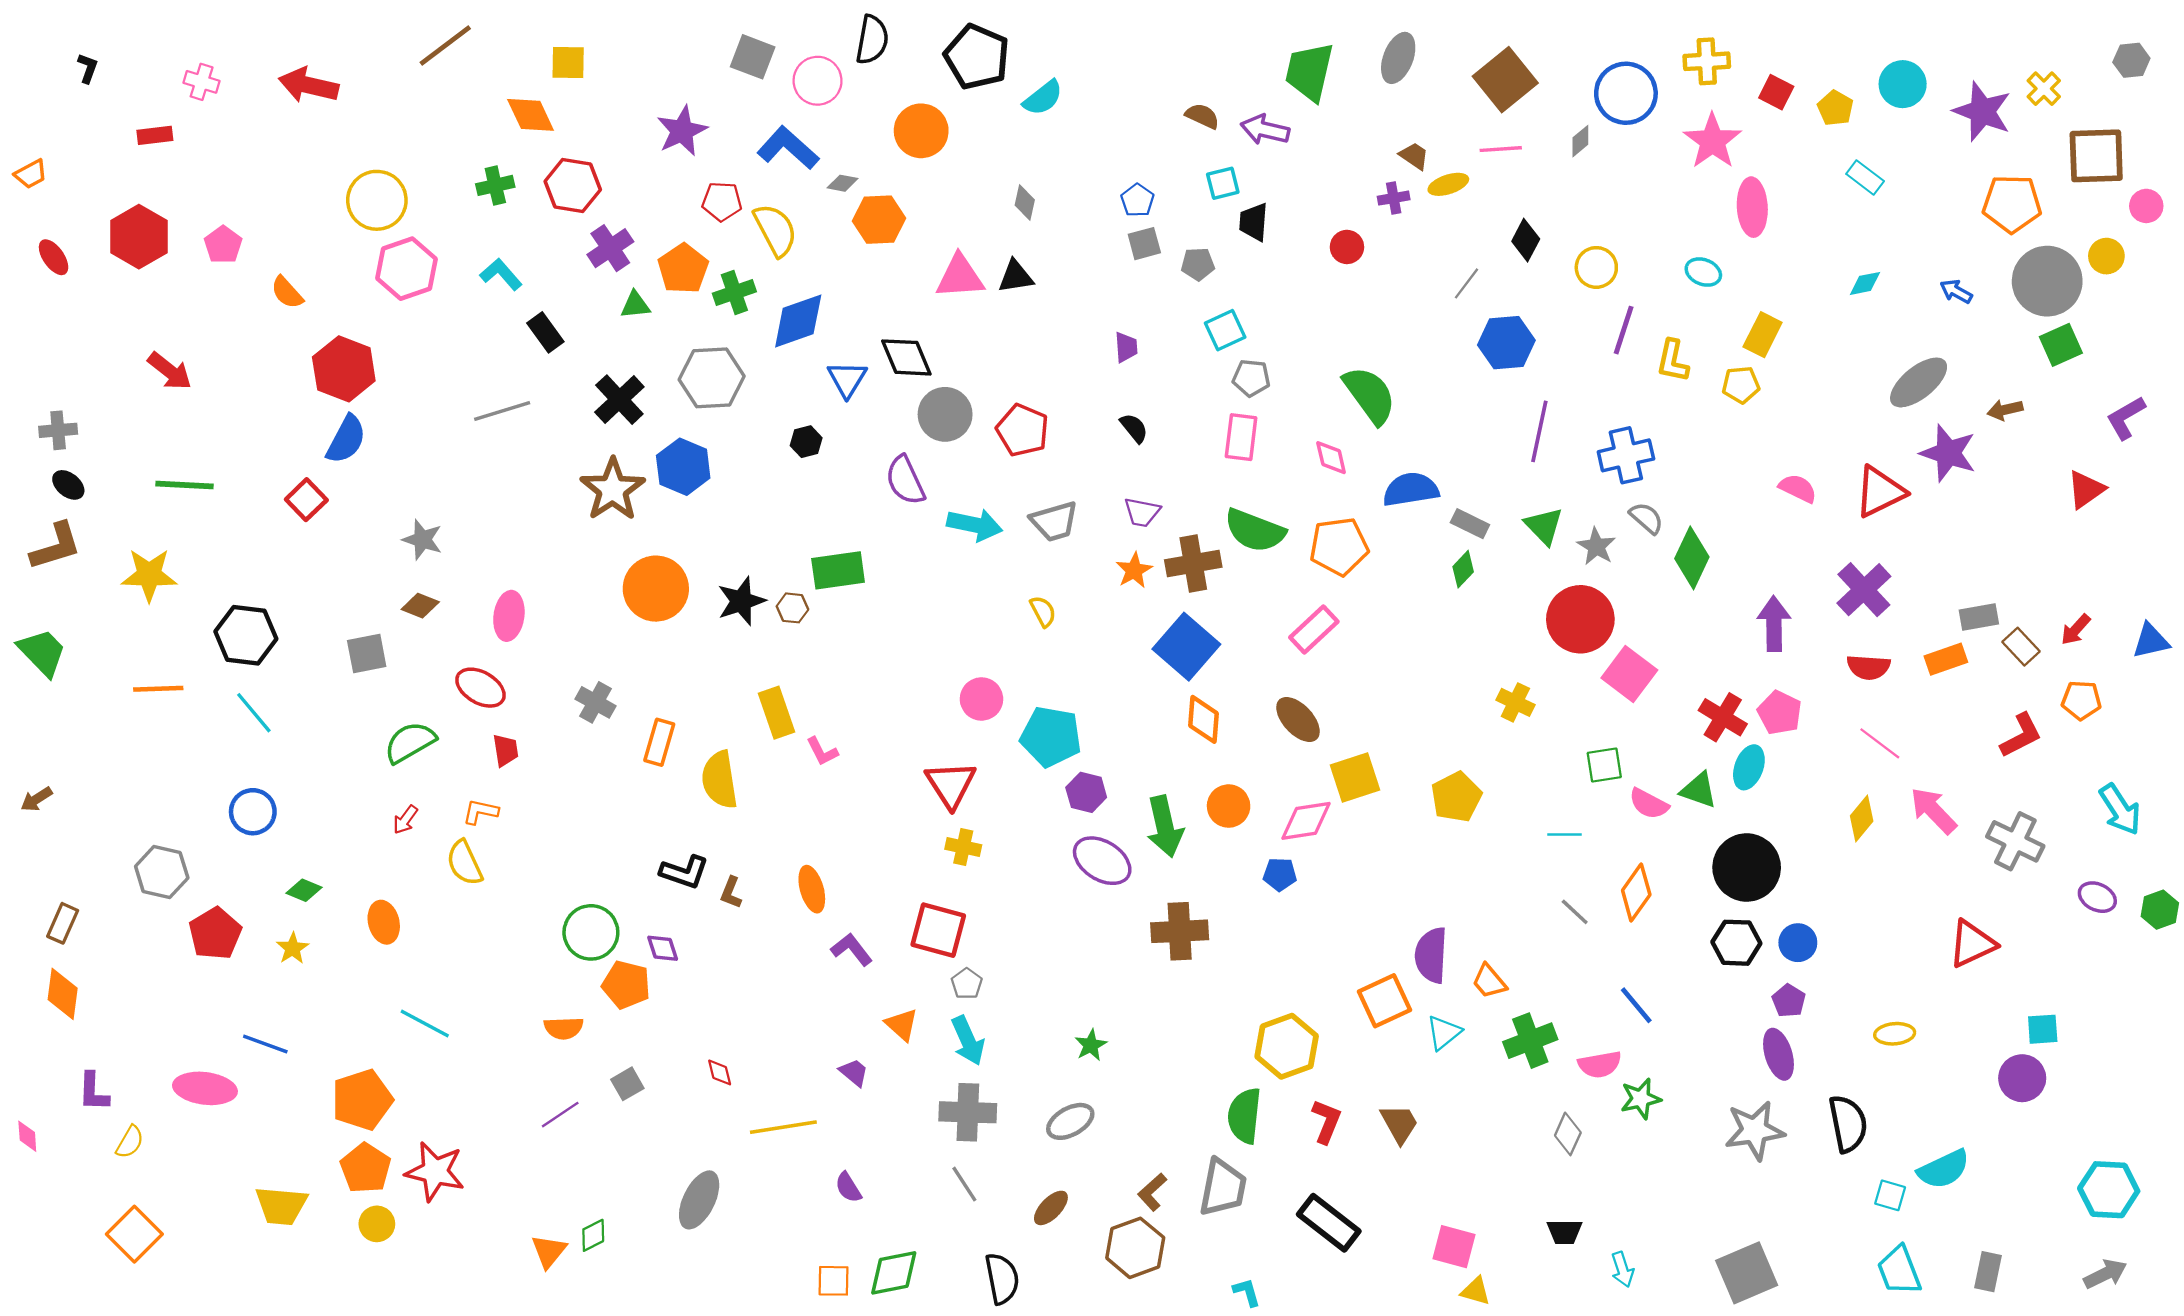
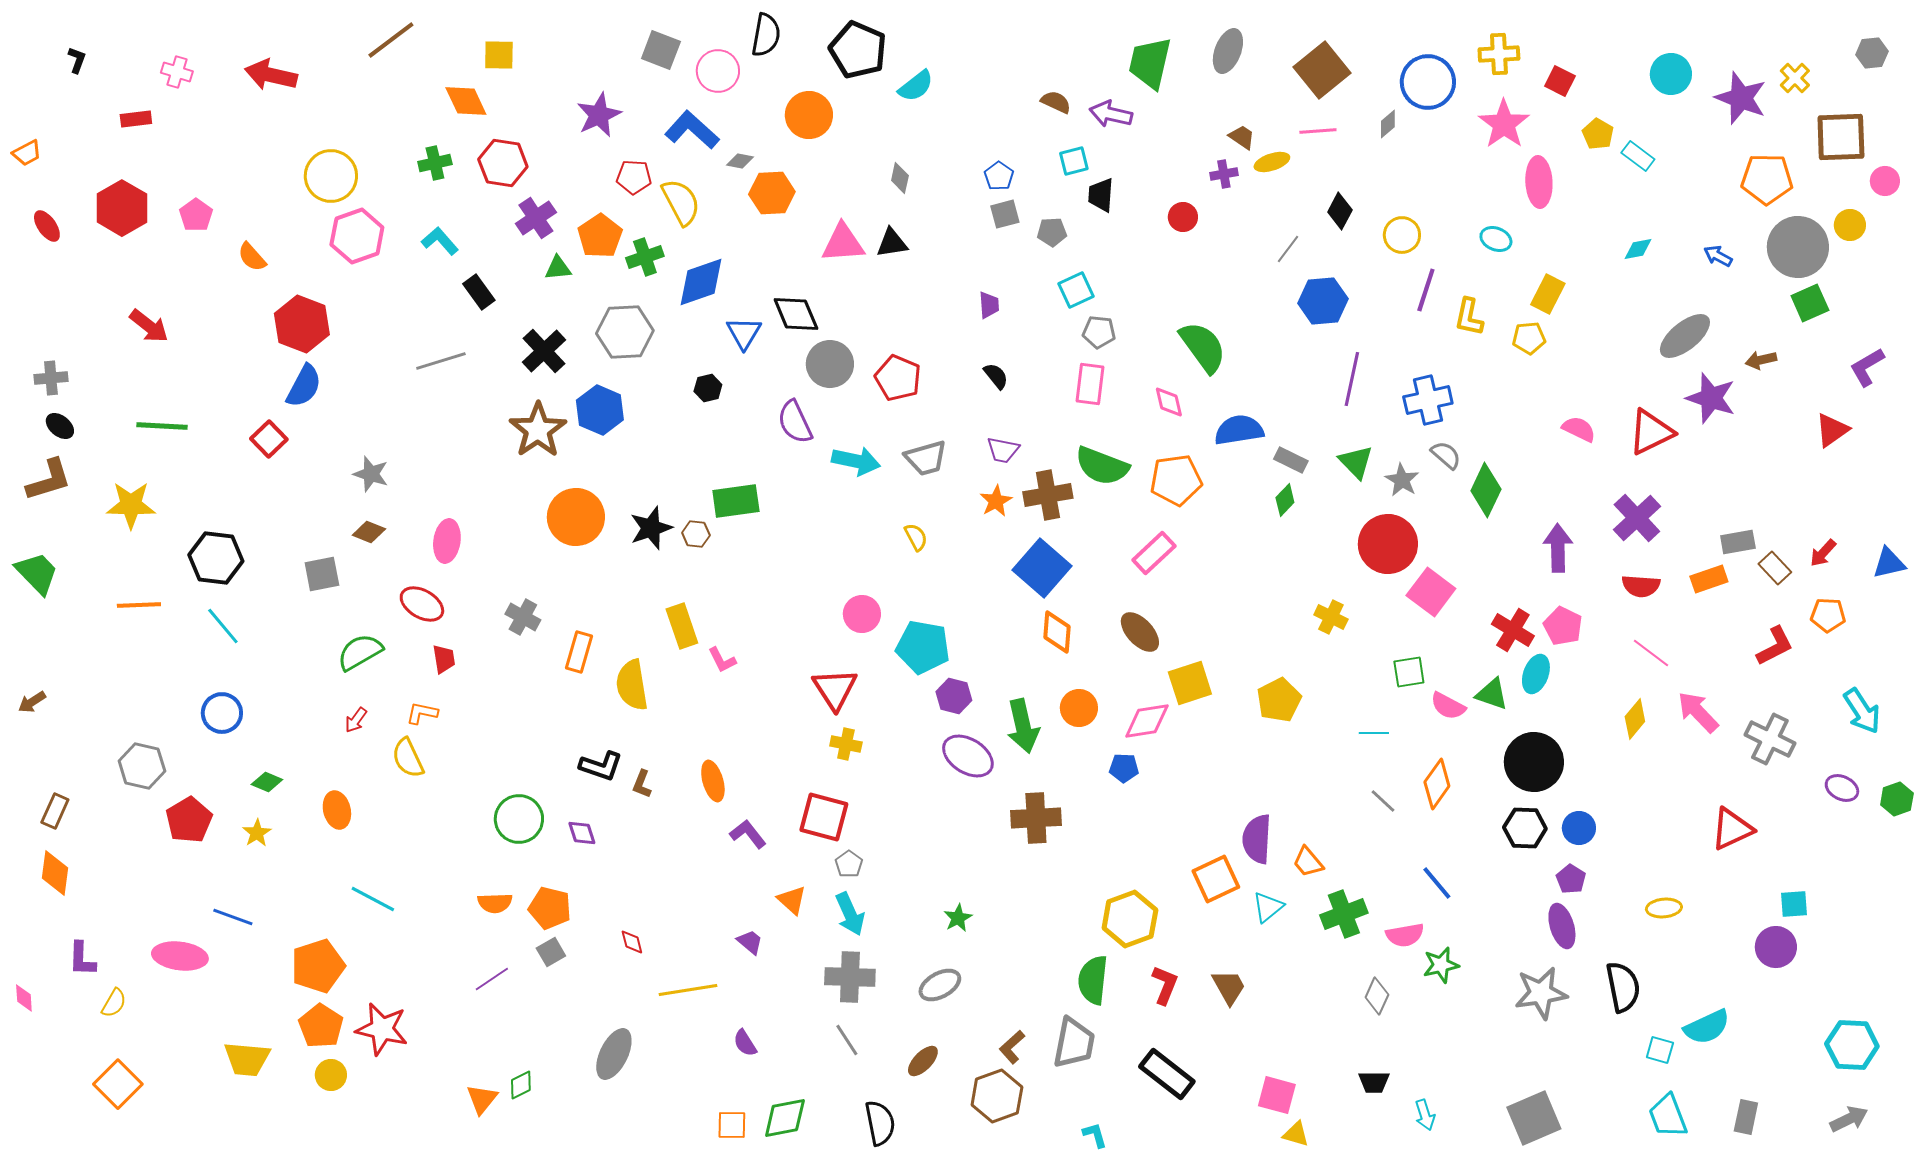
yellow pentagon: (1835, 108) -> (1598, 134), moved
orange pentagon: (626, 985) -> (550, 908), moved

